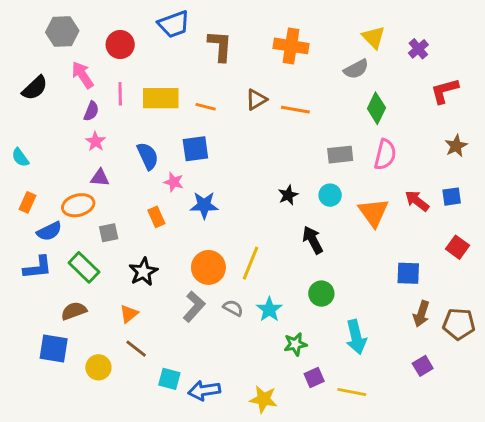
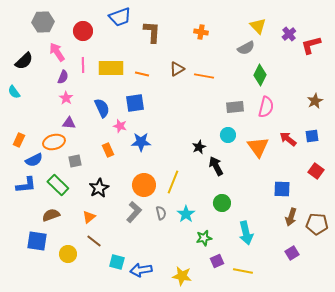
orange cross: (291, 46) -> (201, 32), size x0.6
red L-shape: (444, 91) -> (311, 45), moved
cyan semicircle: (20, 157) -> (14, 92), moved
black star: (288, 195) -> (199, 147), moved
gray semicircle: (233, 308) -> (161, 213), turned 48

